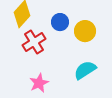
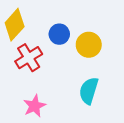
cyan semicircle: (85, 70) -> (89, 91), turned -40

